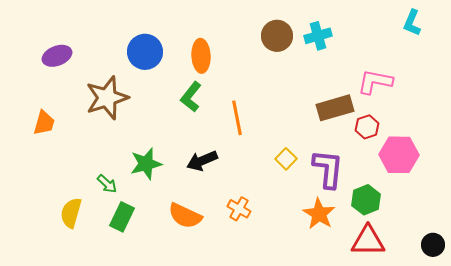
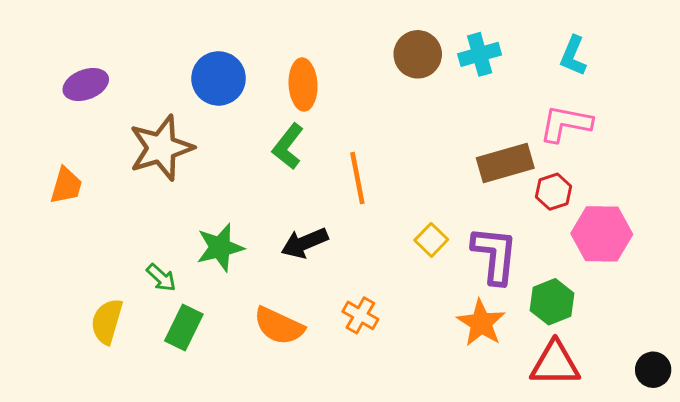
cyan L-shape: (412, 23) -> (573, 56), moved

